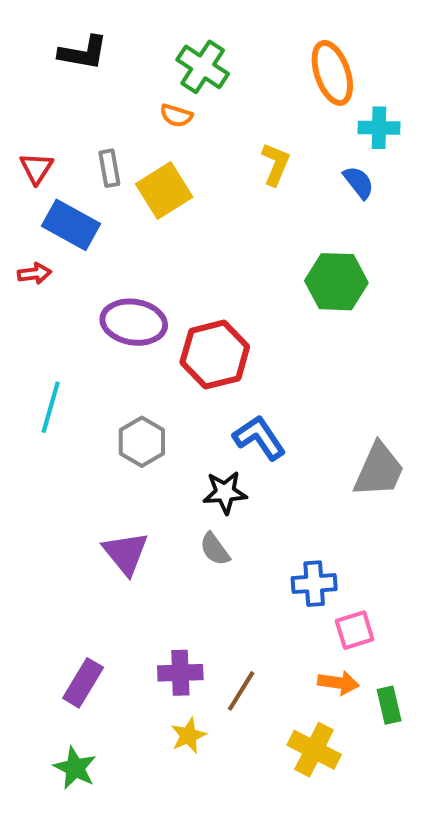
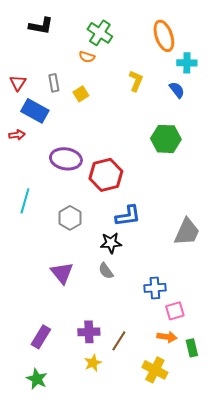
yellow square: (164, 190) -> (81, 94), size x0.6
blue L-shape: (259, 438) -> (128, 216), turned 116

